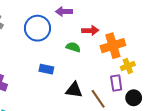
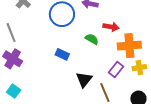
purple rectangle: (116, 83) -> (116, 69), moved, turned 35
black triangle: (74, 90) -> (84, 80), turned 48

